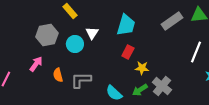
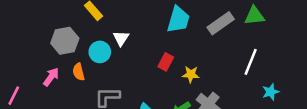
cyan trapezoid: (126, 25) -> (178, 20), moved
yellow star: (142, 68) -> (191, 74), moved
orange semicircle: (58, 75) -> (79, 72), moved

